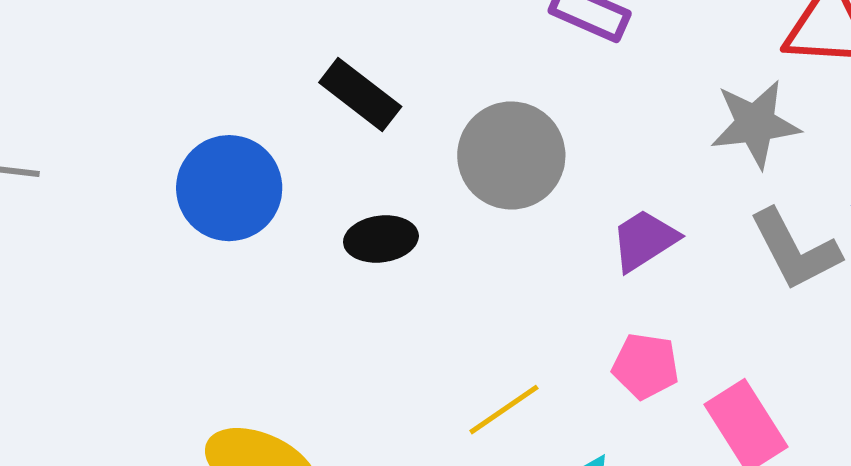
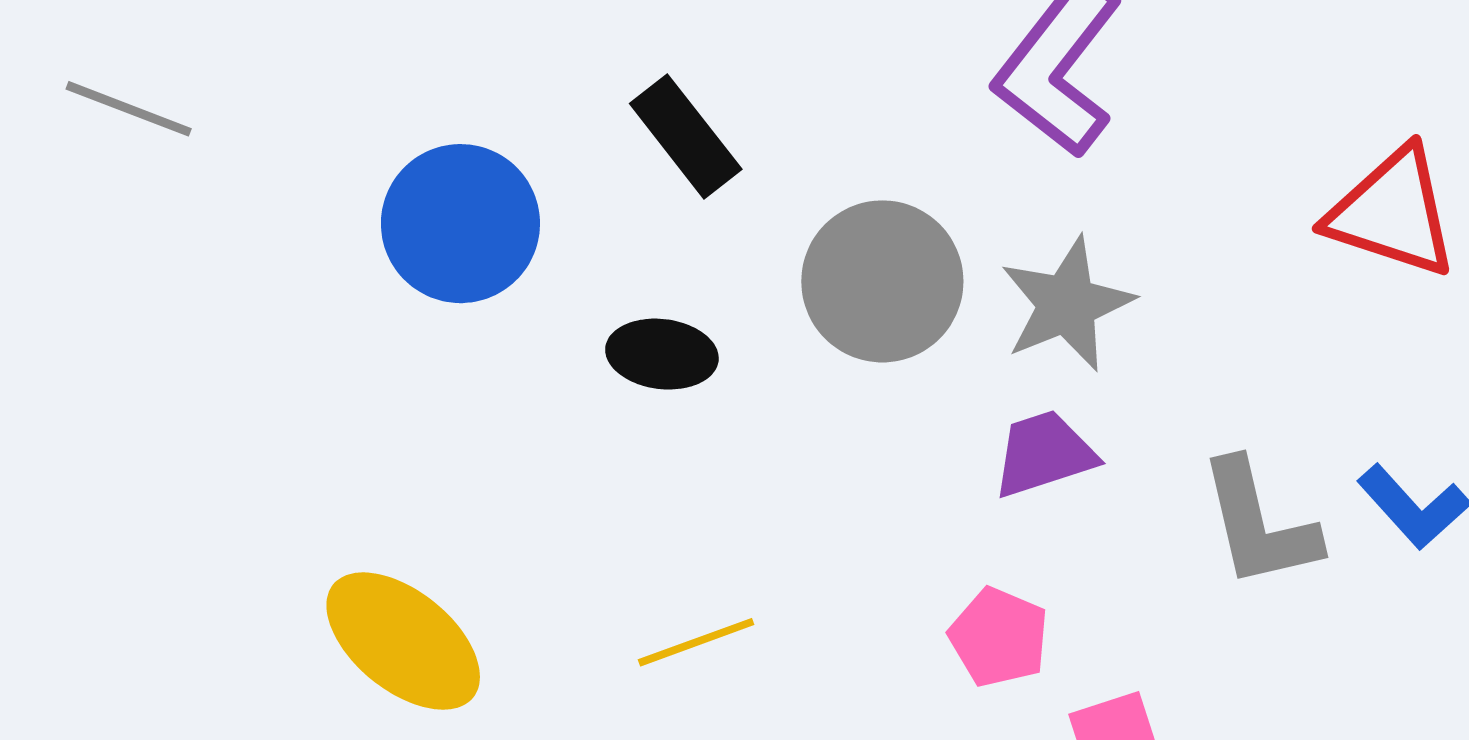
gray star: (755, 124) -> (1067, 304), moved, turned -30
yellow line: (504, 410) -> (696, 642), moved

